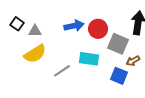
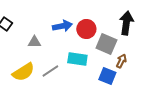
gray triangle: (35, 31) -> (34, 42), moved
yellow semicircle: (35, 54) -> (23, 72), moved
brown arrow: (133, 61) -> (121, 61), turned 144

